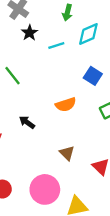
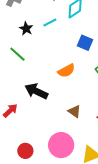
black star: (30, 33) -> (26, 29), moved
black arrow: (27, 122) -> (36, 91), size x1.6

